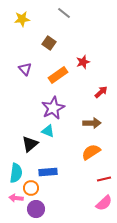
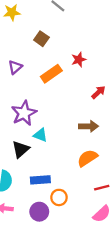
purple triangle: (25, 69) -> (15, 67), turned 32
purple star: (53, 108) -> (24, 113), moved
orange circle: (31, 188) -> (59, 197), moved
purple circle: (36, 209) -> (39, 212), moved

